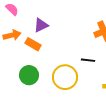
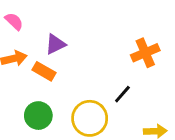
black line: (88, 60) -> (122, 94), turned -56

